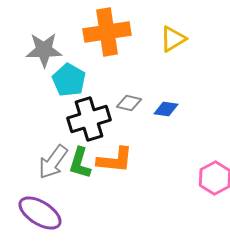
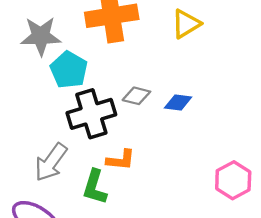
orange L-shape: (115, 160) -> (121, 160), size x0.7
green L-shape: (80, 163) -> (95, 187), moved

